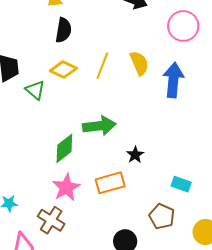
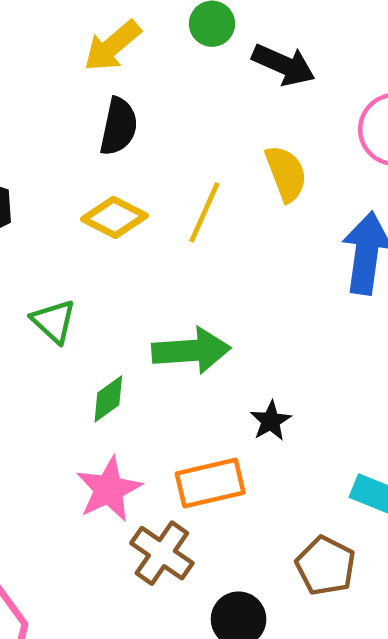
yellow semicircle: (139, 63) -> (286, 174), moved
green triangle: (35, 90) -> (54, 321), moved
green diamond: (64, 148) -> (108, 399), size x0.7
brown cross: (51, 220) -> (162, 553), moved

